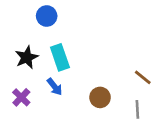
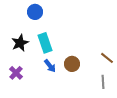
blue arrow: (55, 87) -> (50, 66), moved
brown circle: (100, 97) -> (72, 64), moved

